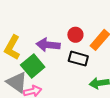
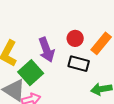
purple arrow: (48, 45) -> (46, 50), turned -115

